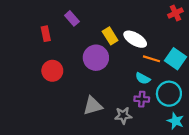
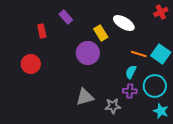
white ellipse: (135, 39) -> (124, 23), moved
red circle: (52, 71) -> (31, 64), moved
cyan semicircle: (143, 78) -> (131, 72), turned 88

